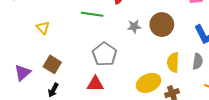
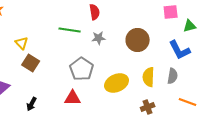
gray star: (134, 27) -> (99, 38), moved
brown square: (52, 64) -> (31, 63), moved
yellow ellipse: (148, 83) -> (117, 83), moved

